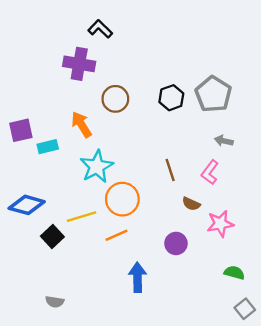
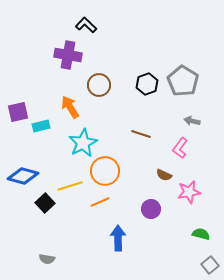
brown line: (170, 170) -> (141, 134), moved, turned -54

